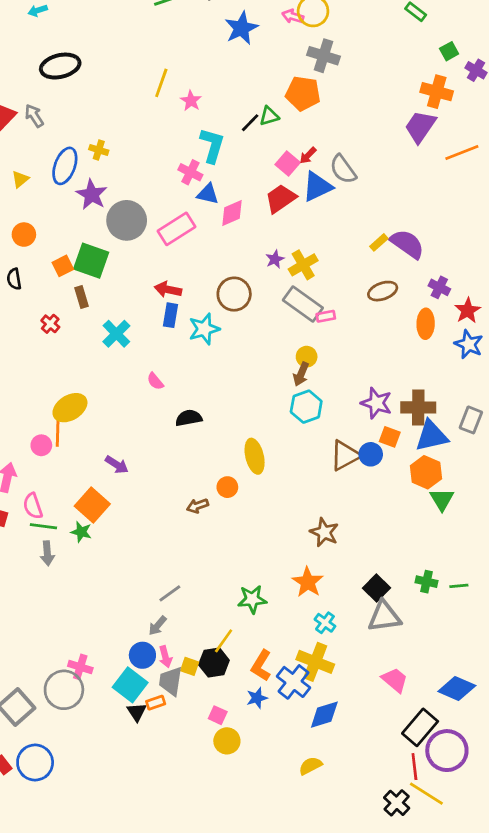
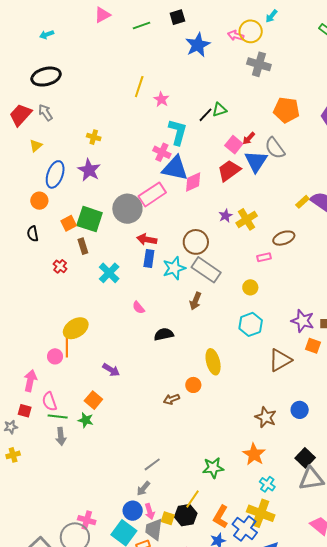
black ellipse: (60, 66) -> (46, 77), moved
orange pentagon: (303, 93) -> (286, 110), moved
blue ellipse: (65, 166) -> (55, 174), moved
yellow triangle: (20, 179) -> (36, 146), moved
blue triangle: (317, 187) -> (256, 161), turned -30
blue triangle: (208, 194) -> (175, 168), size x1.6
gray circle: (127, 220) -> (127, 209), moved
brown ellipse: (383, 291) -> (284, 238), moved
gray rectangle: (303, 304) -> (206, 270), moved
brown arrow: (301, 374) -> (195, 301), moved
blue circle: (371, 454) -> (300, 410), moved
orange square: (92, 505) -> (93, 400), size x0.7

